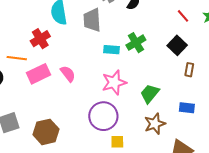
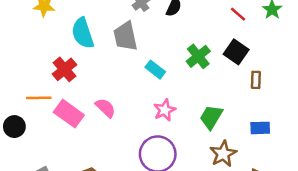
green cross: (136, 43) -> (198, 56), moved
cyan rectangle: (111, 50) -> (155, 70), turned 42
pink rectangle: (38, 74) -> (69, 114), turned 70
pink star: (114, 82) -> (165, 110), size x0.7

